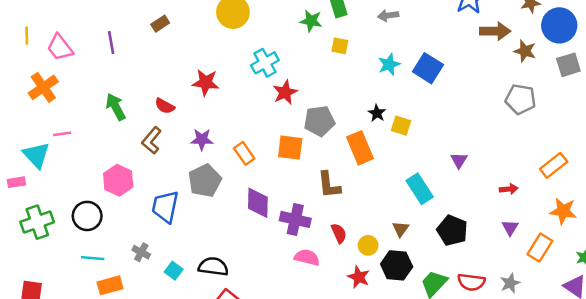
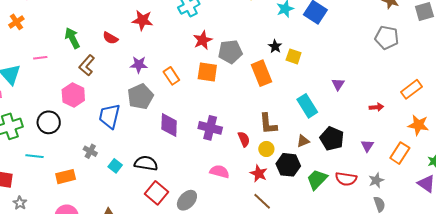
orange cross: (43, 87) -> (16, 22), size x0.7
red star: (285, 92) -> (203, 40), moved
pink line: (62, 134) -> (40, 58), moved
brown L-shape: (152, 140) -> (87, 65), moved
brown L-shape: (329, 185) -> (268, 124), moved
purple diamond: (258, 203) -> (169, 125), moved
purple triangle: (510, 228) -> (367, 146), moved
brown triangle: (400, 229) -> (303, 141), moved, turned 32
pink semicircle: (307, 257) -> (220, 171), moved
cyan line: (93, 258) -> (34, 156), moved

